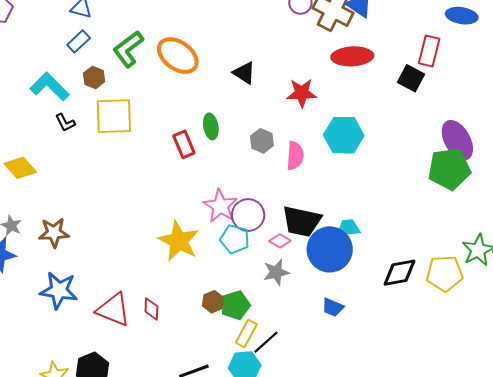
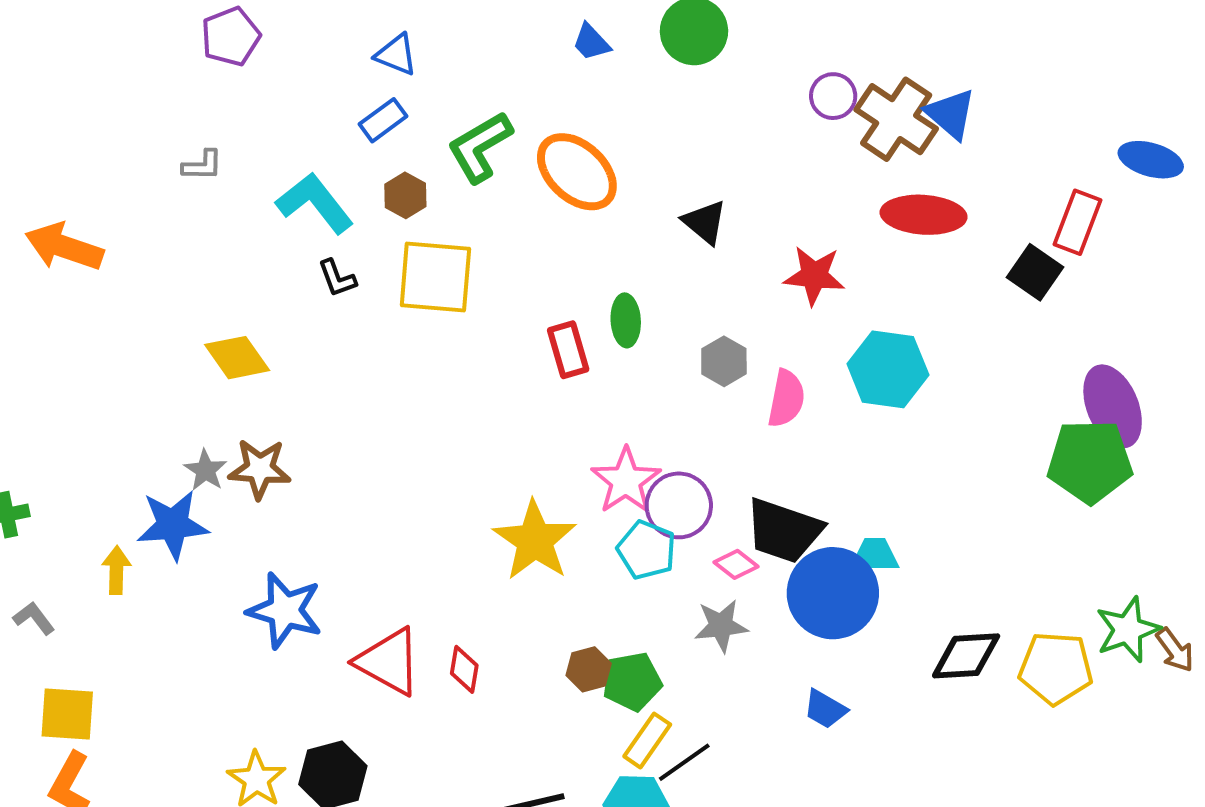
brown star: (54, 233) -> (260, 469), moved

